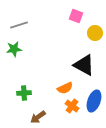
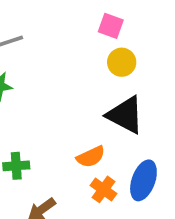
yellow circle: (95, 33) -> (122, 62), moved

